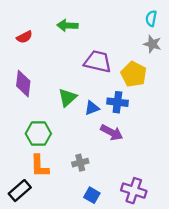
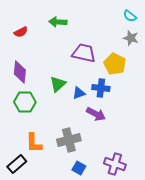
cyan semicircle: (151, 18) -> (130, 16), turned -64
green hexagon: (38, 134) -> (25, 102), moved
gray cross: (80, 163) -> (69, 140), size x1.6

